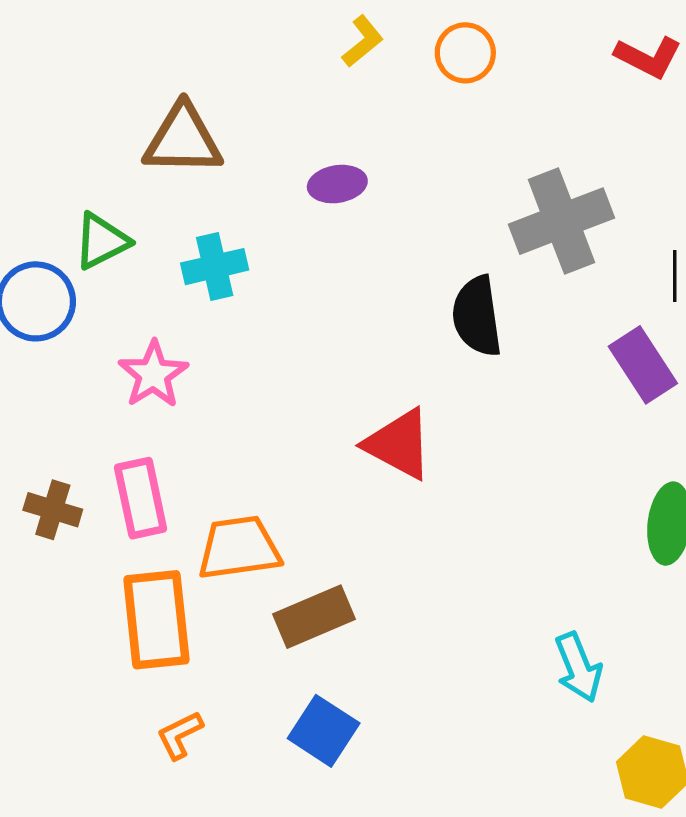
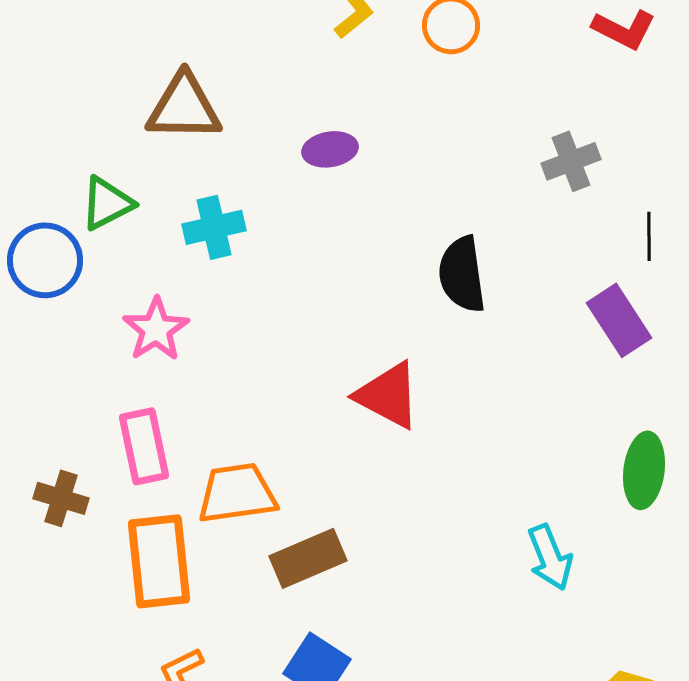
gray cross: (562, 221) -> (571, 161), moved, size x0.6
brown cross: (53, 510) -> (61, 498), moved
cyan arrow: (578, 667) -> (550, 557), moved

